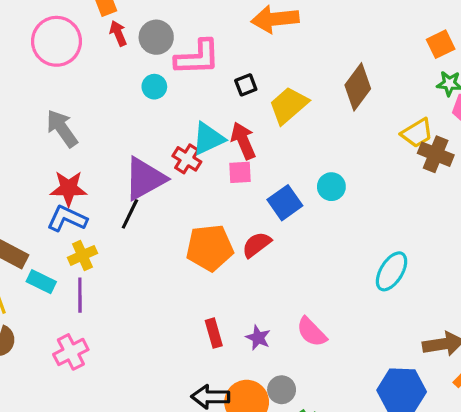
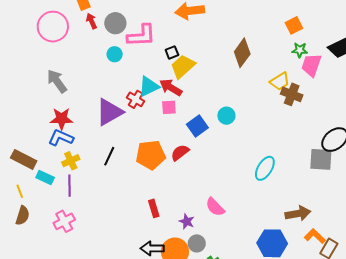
yellow trapezoid: (289, 105) -> (183, 66), moved
red arrow: (243, 141) -> (171, 87), turned -35
black line: (130, 214) -> (109, 156), moved
purple star: (258, 338) -> (187, 221), moved

